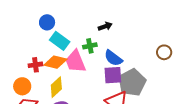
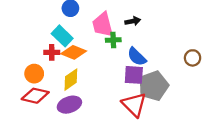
cyan rectangle: (60, 41) -> (62, 36), moved
pink trapezoid: (75, 61) -> (103, 25), moved

